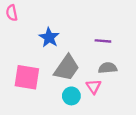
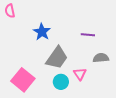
gray semicircle: (108, 68) -> (101, 58), moved
pink square: (27, 77) -> (23, 80), moved, turned 30

